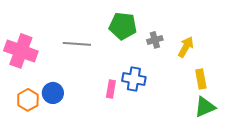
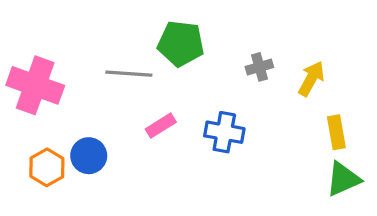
green pentagon: (123, 26) -> (181, 44), moved
pink rectangle: (111, 89) -> (161, 126), moved, turned 48

